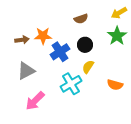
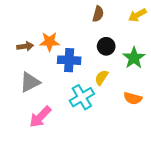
brown semicircle: (81, 19) -> (98, 14), moved, turned -56
green star: (117, 36) -> (134, 58), moved
black circle: (85, 45) -> (106, 46), moved
blue cross: (60, 52) -> (69, 60), turned 36

